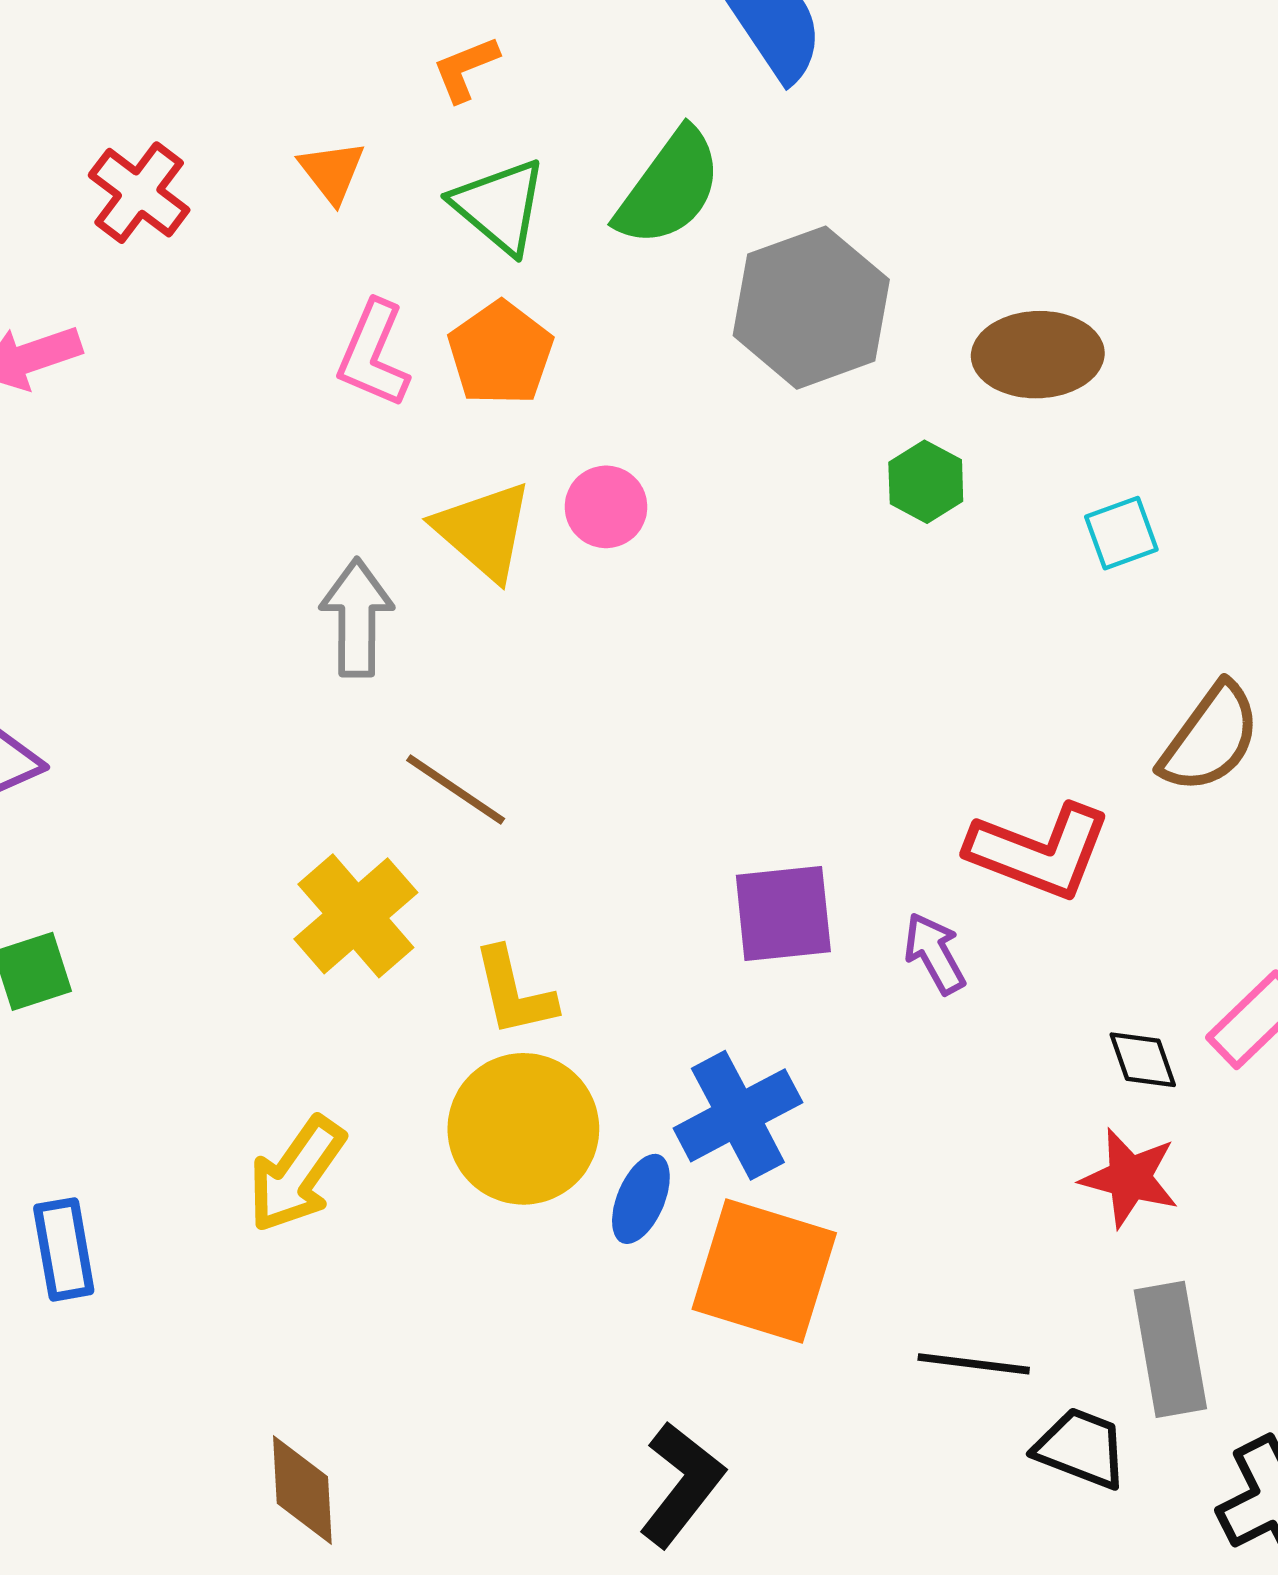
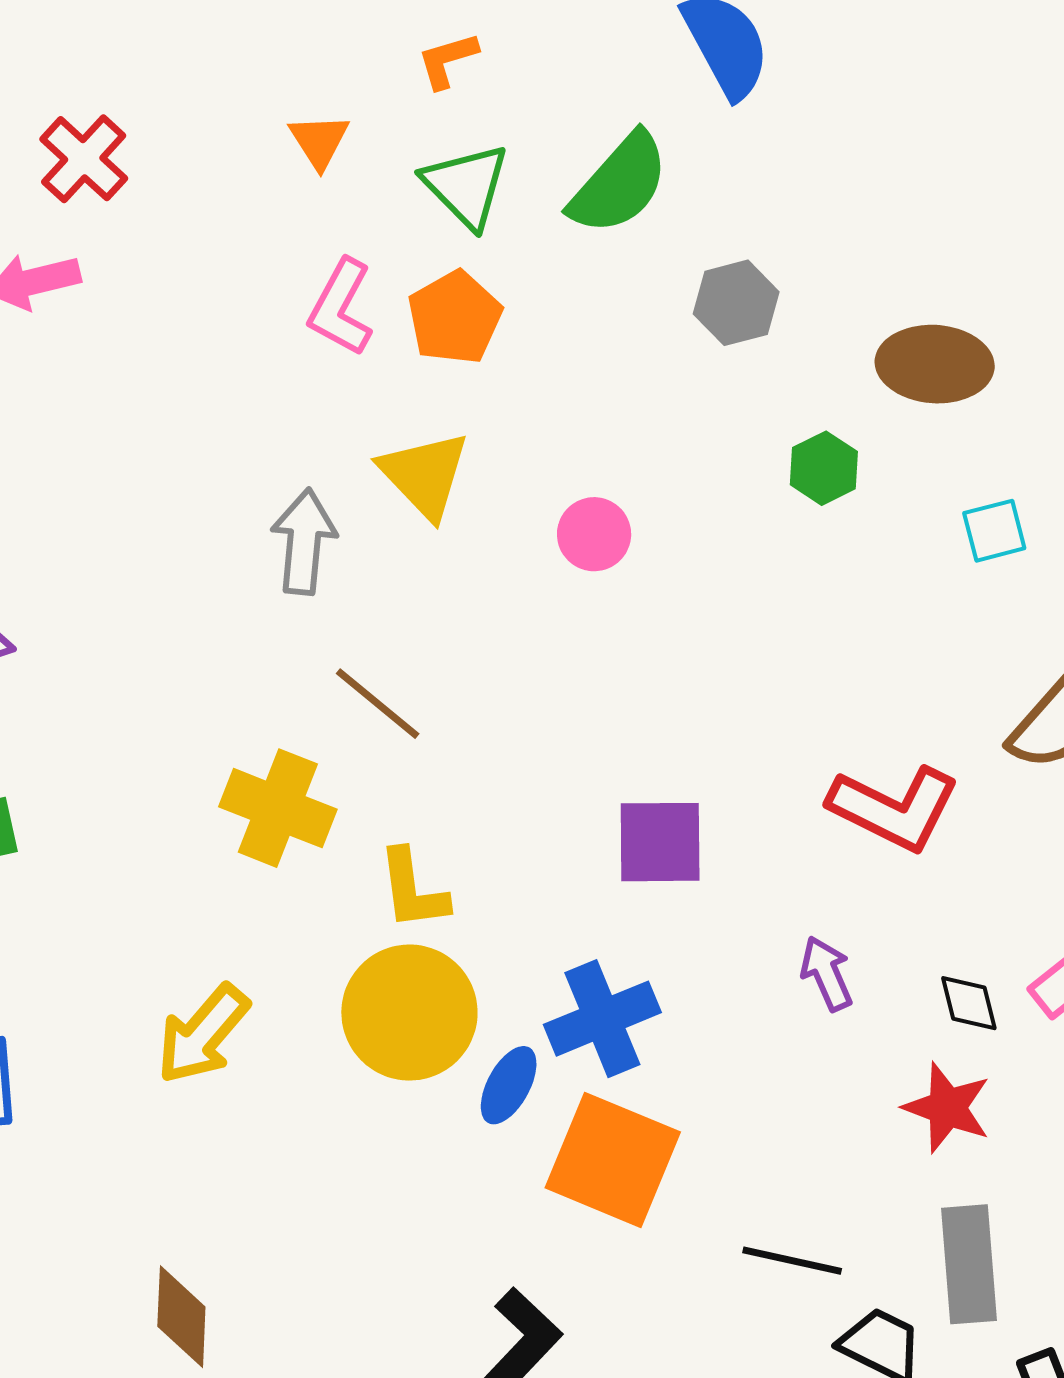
red cross: (139, 193) -> (84, 159), moved
gray hexagon: (811, 308) -> (736, 303), size x0.6
pink circle: (606, 507) -> (594, 534), moved
yellow cross: (356, 916) -> (278, 808), turned -33
purple arrow: (935, 953) -> (827, 973), moved

